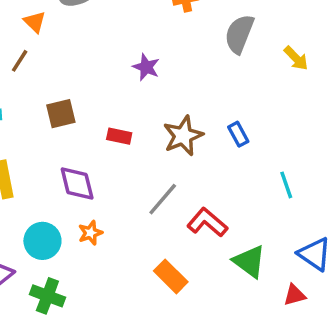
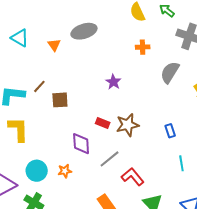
brown line: (20, 61) -> (39, 86), moved
blue rectangle: (238, 134) -> (170, 131), moved
red rectangle: (119, 136) -> (103, 123), moved
purple diamond: (77, 184) -> (81, 144), moved

